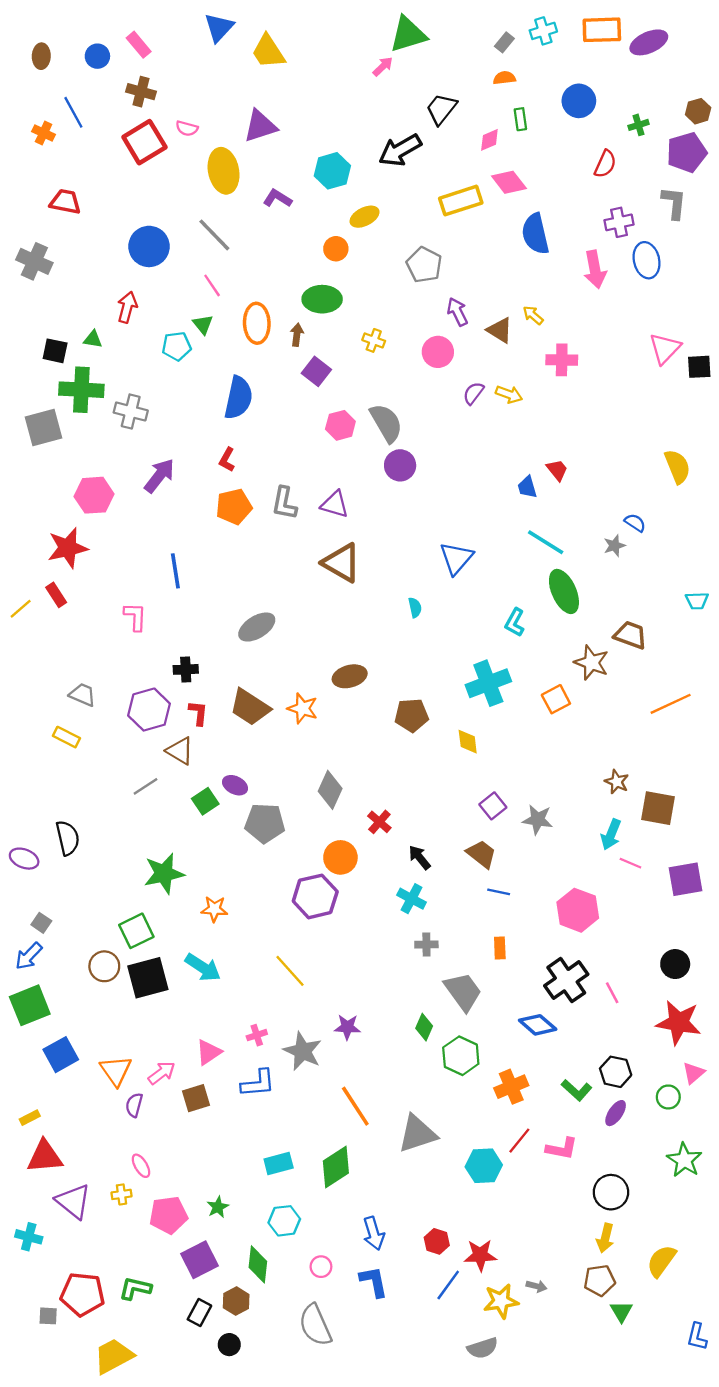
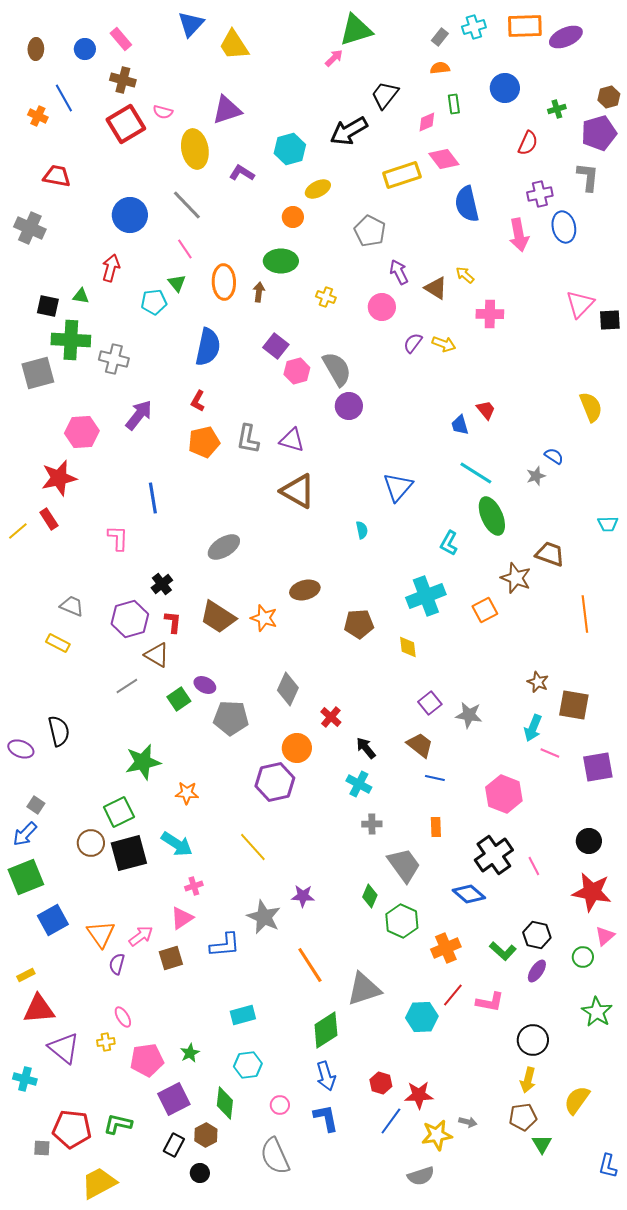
purple square: (316, 371) -> (276, 346), moved
black cross: (186, 669) -> (162, 584), turned -35
orange line: (671, 704) -> (585, 614), turned -72
pink cross: (257, 1035) -> (194, 886), moved
green diamond: (336, 1167) -> (326, 1030), moved

